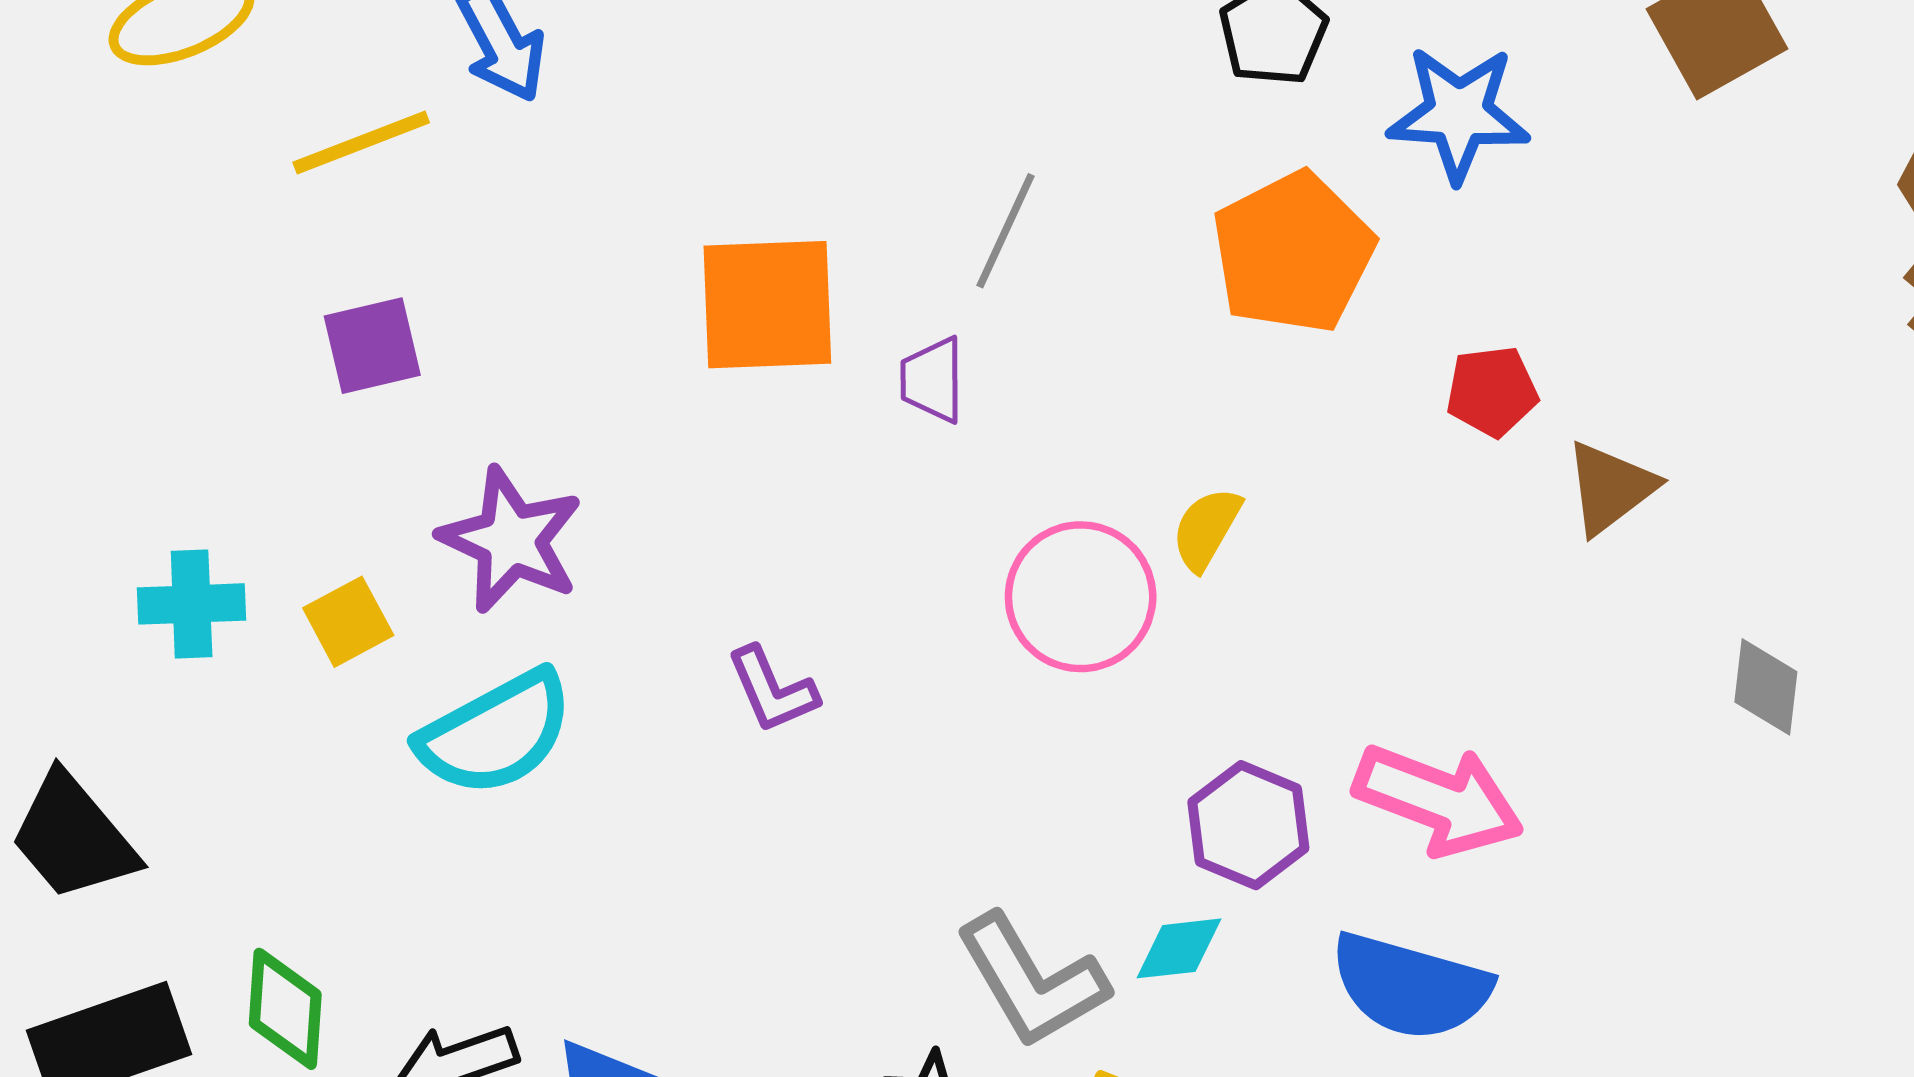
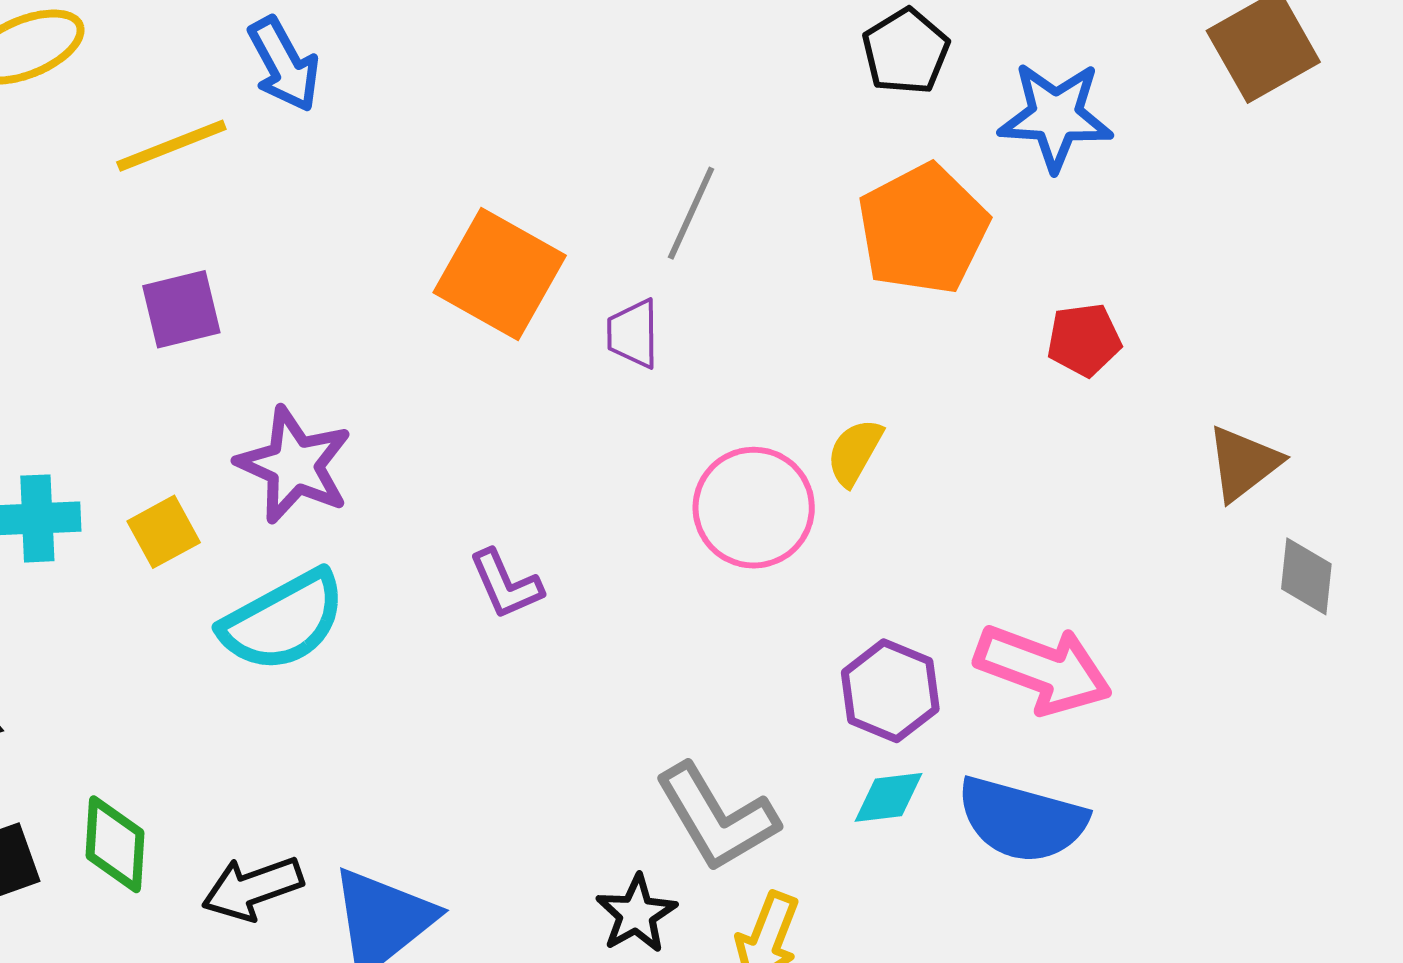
orange square: (767, 305) -> (500, 274), turned 32
brown triangle: (1610, 488) -> (1243, 463), moved
cyan diamond: (1179, 948) -> (888, 797), moved

